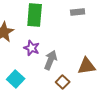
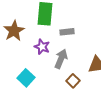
gray rectangle: (78, 12) -> (67, 32), moved

